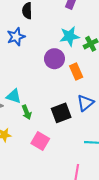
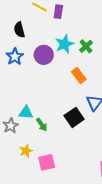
purple circle: (54, 59) -> (44, 55), moved
pink square: (40, 141) -> (47, 162), moved, turned -30

